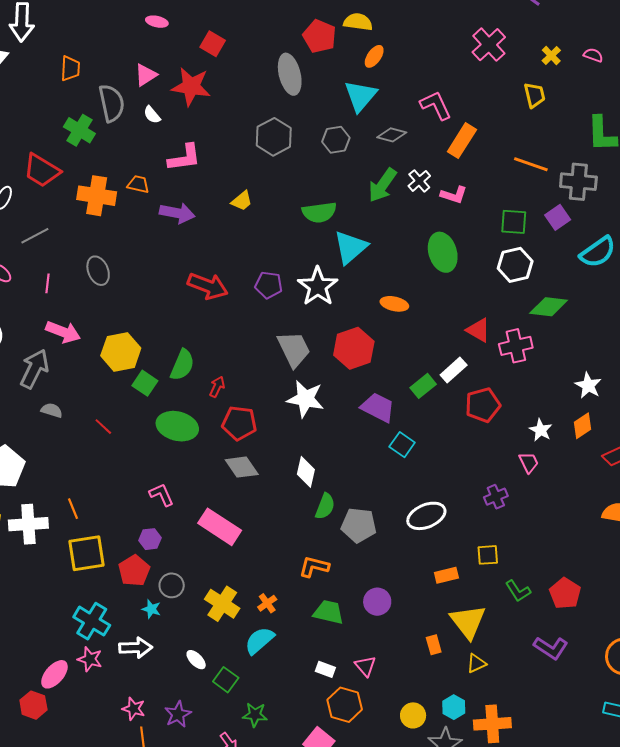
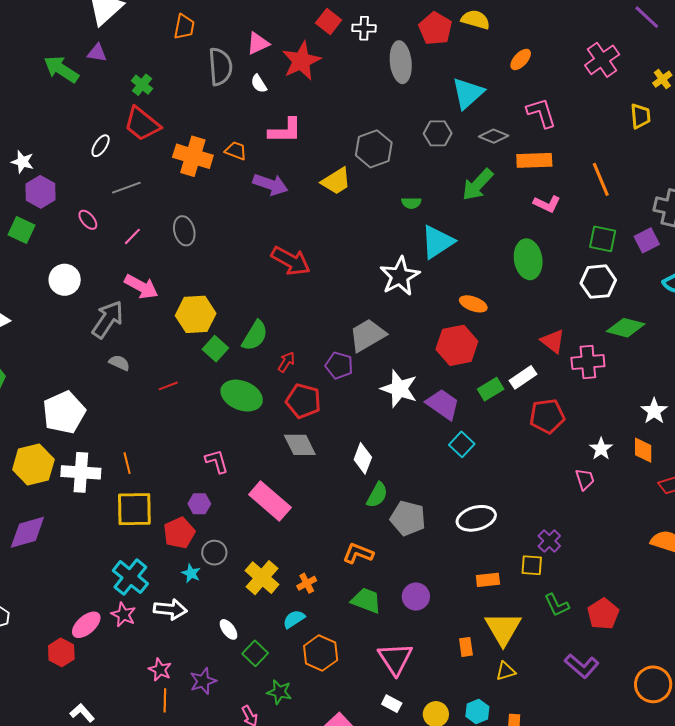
orange ellipse: (374, 56) -> (521, 59), moved
red star: (191, 86) -> (301, 61), turned 30
green cross: (79, 130) -> (142, 85), moved, size x0.7
gray hexagon: (274, 137) -> (374, 149), moved
orange rectangle: (462, 141) -> (534, 160), moved, turned 48
orange line: (531, 164) -> (601, 179), moved, turned 40
white cross: (419, 181) -> (364, 28), moved, turned 35
yellow trapezoid: (242, 201) -> (336, 181), size x1.4
green semicircle: (319, 212) -> (411, 203), size x0.6
pink line: (47, 283) -> (132, 236), turned 30
purple pentagon: (269, 285) -> (339, 365), moved
red hexagon: (354, 348) -> (457, 345), moved
gray trapezoid: (294, 349) -> (367, 335), turned -102
white star: (305, 399) -> (399, 389), moved
orange diamond: (583, 426) -> (643, 450), turned -64
red line: (103, 427) -> (168, 386), turned -72
purple cross: (496, 497) -> (549, 541), moved, turned -30
cyan semicircle: (259, 641) -> (294, 619), size x0.7
pink triangle: (365, 666) -> (395, 659), size x1.6
white rectangle: (325, 669) -> (392, 704), moved
orange hexagon: (345, 705) -> (321, 653), moved

